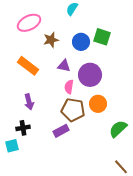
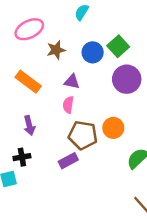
green square: (102, 37) -> (118, 46), turned 30
purple circle: (90, 75) -> (127, 79), moved
pink semicircle: (69, 87) -> (68, 105), moved

